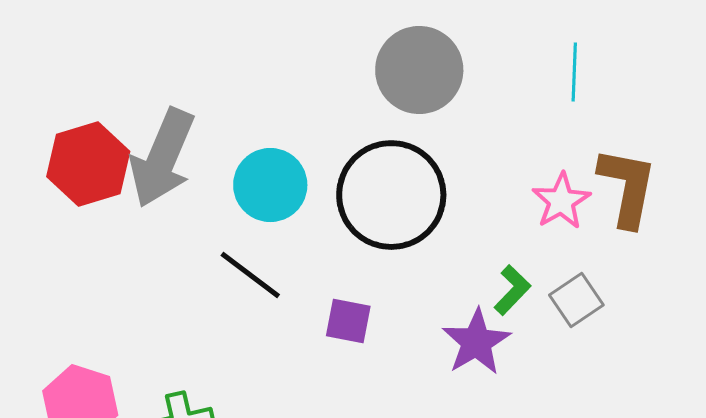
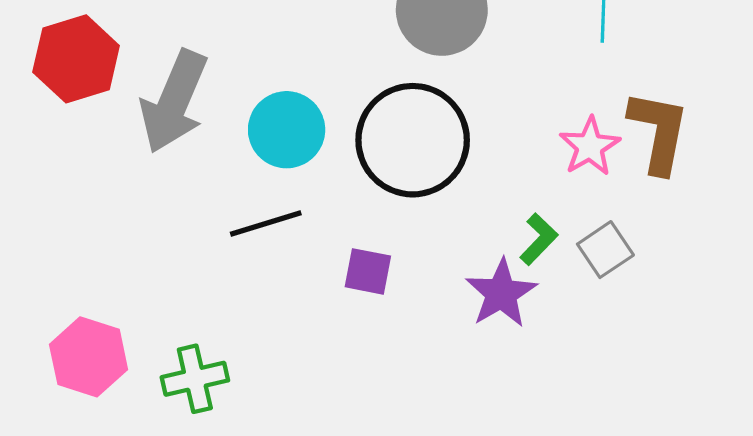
red hexagon: (88, 164) -> (76, 59), moved
black line: (250, 275) -> (266, 224), turned -54

